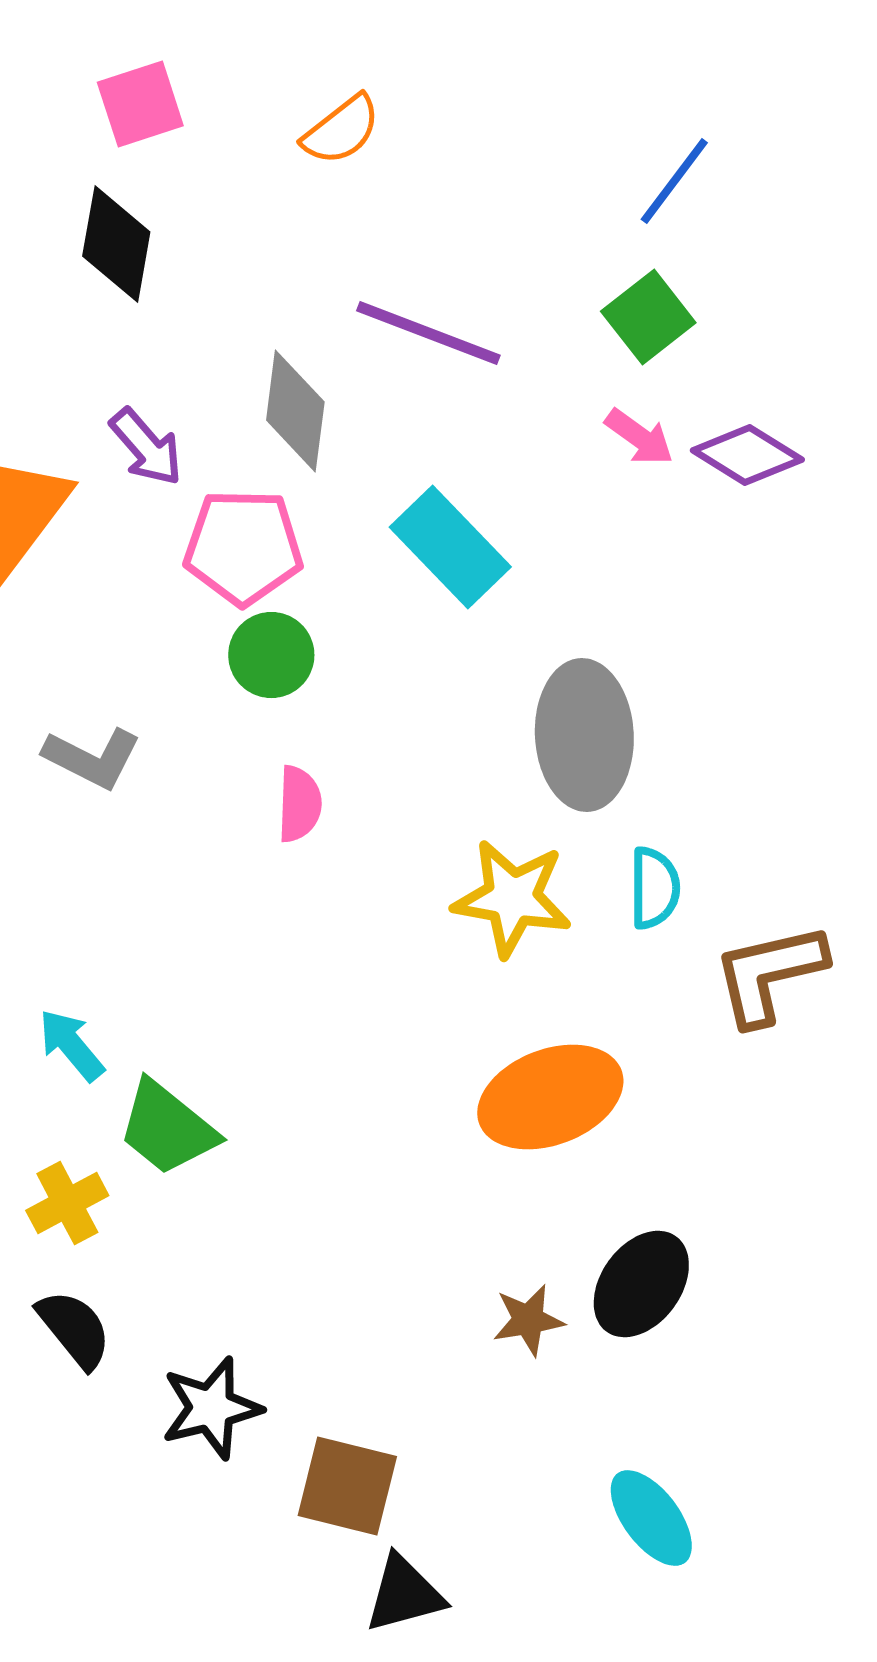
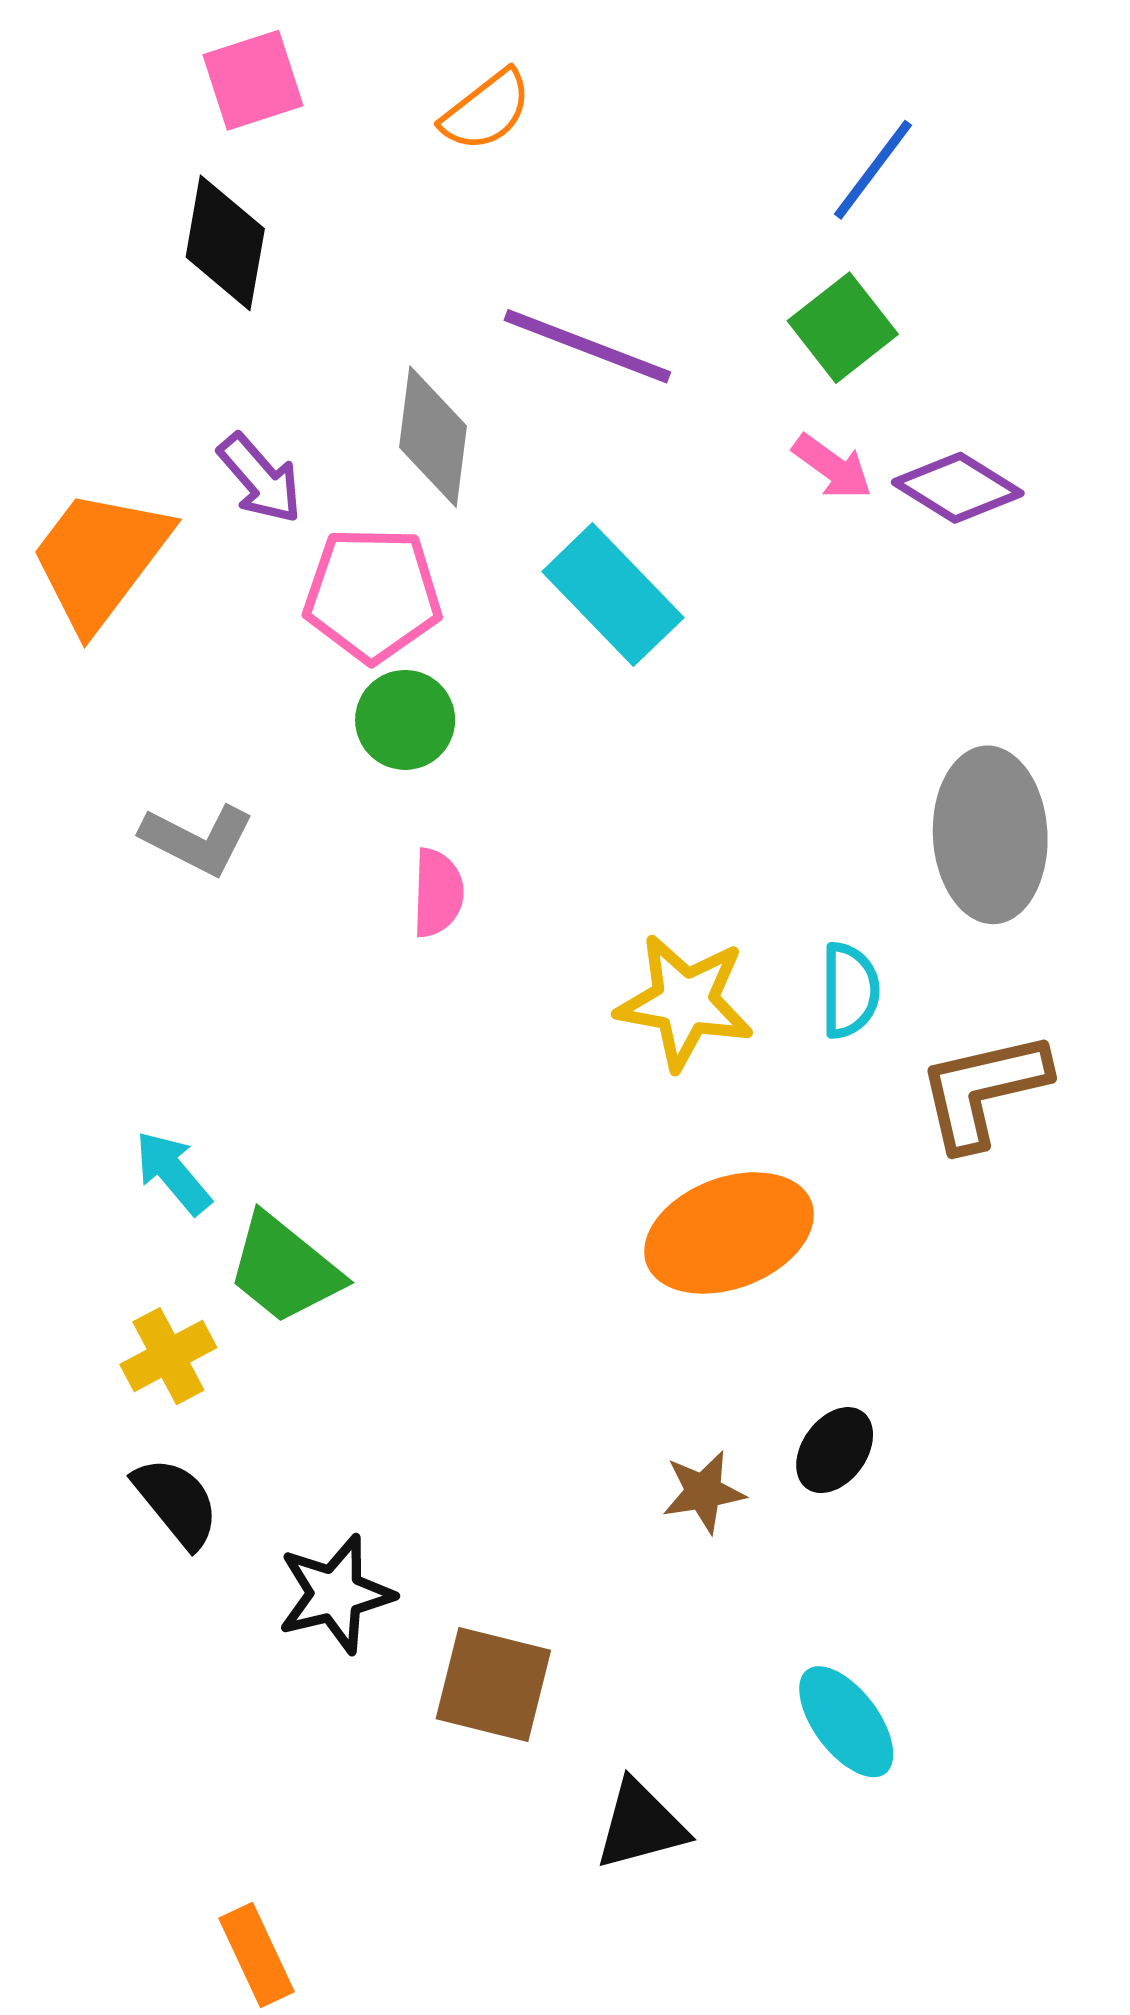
gray ellipse: (584, 735) -> (990, 835), moved
black ellipse: (641, 1284) -> (835, 1450), size x0.7
black triangle: (404, 1594) -> (641, 1825), moved

